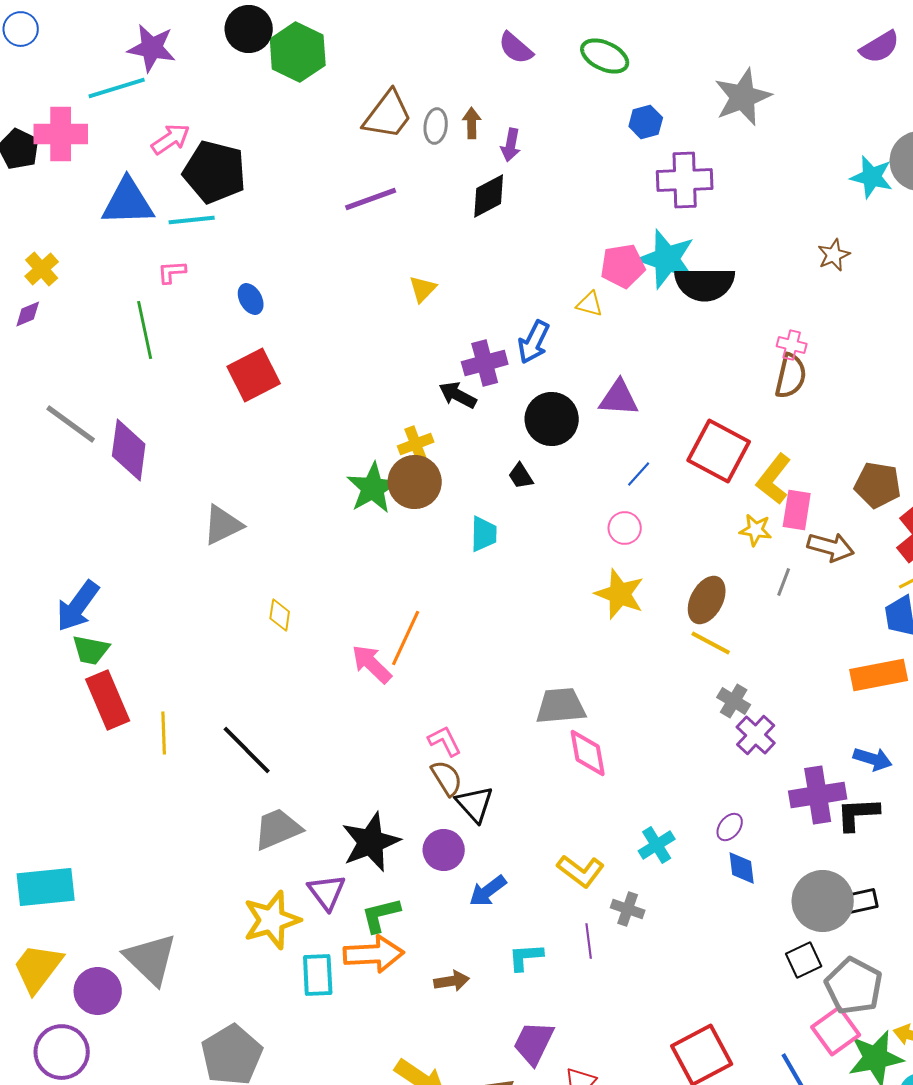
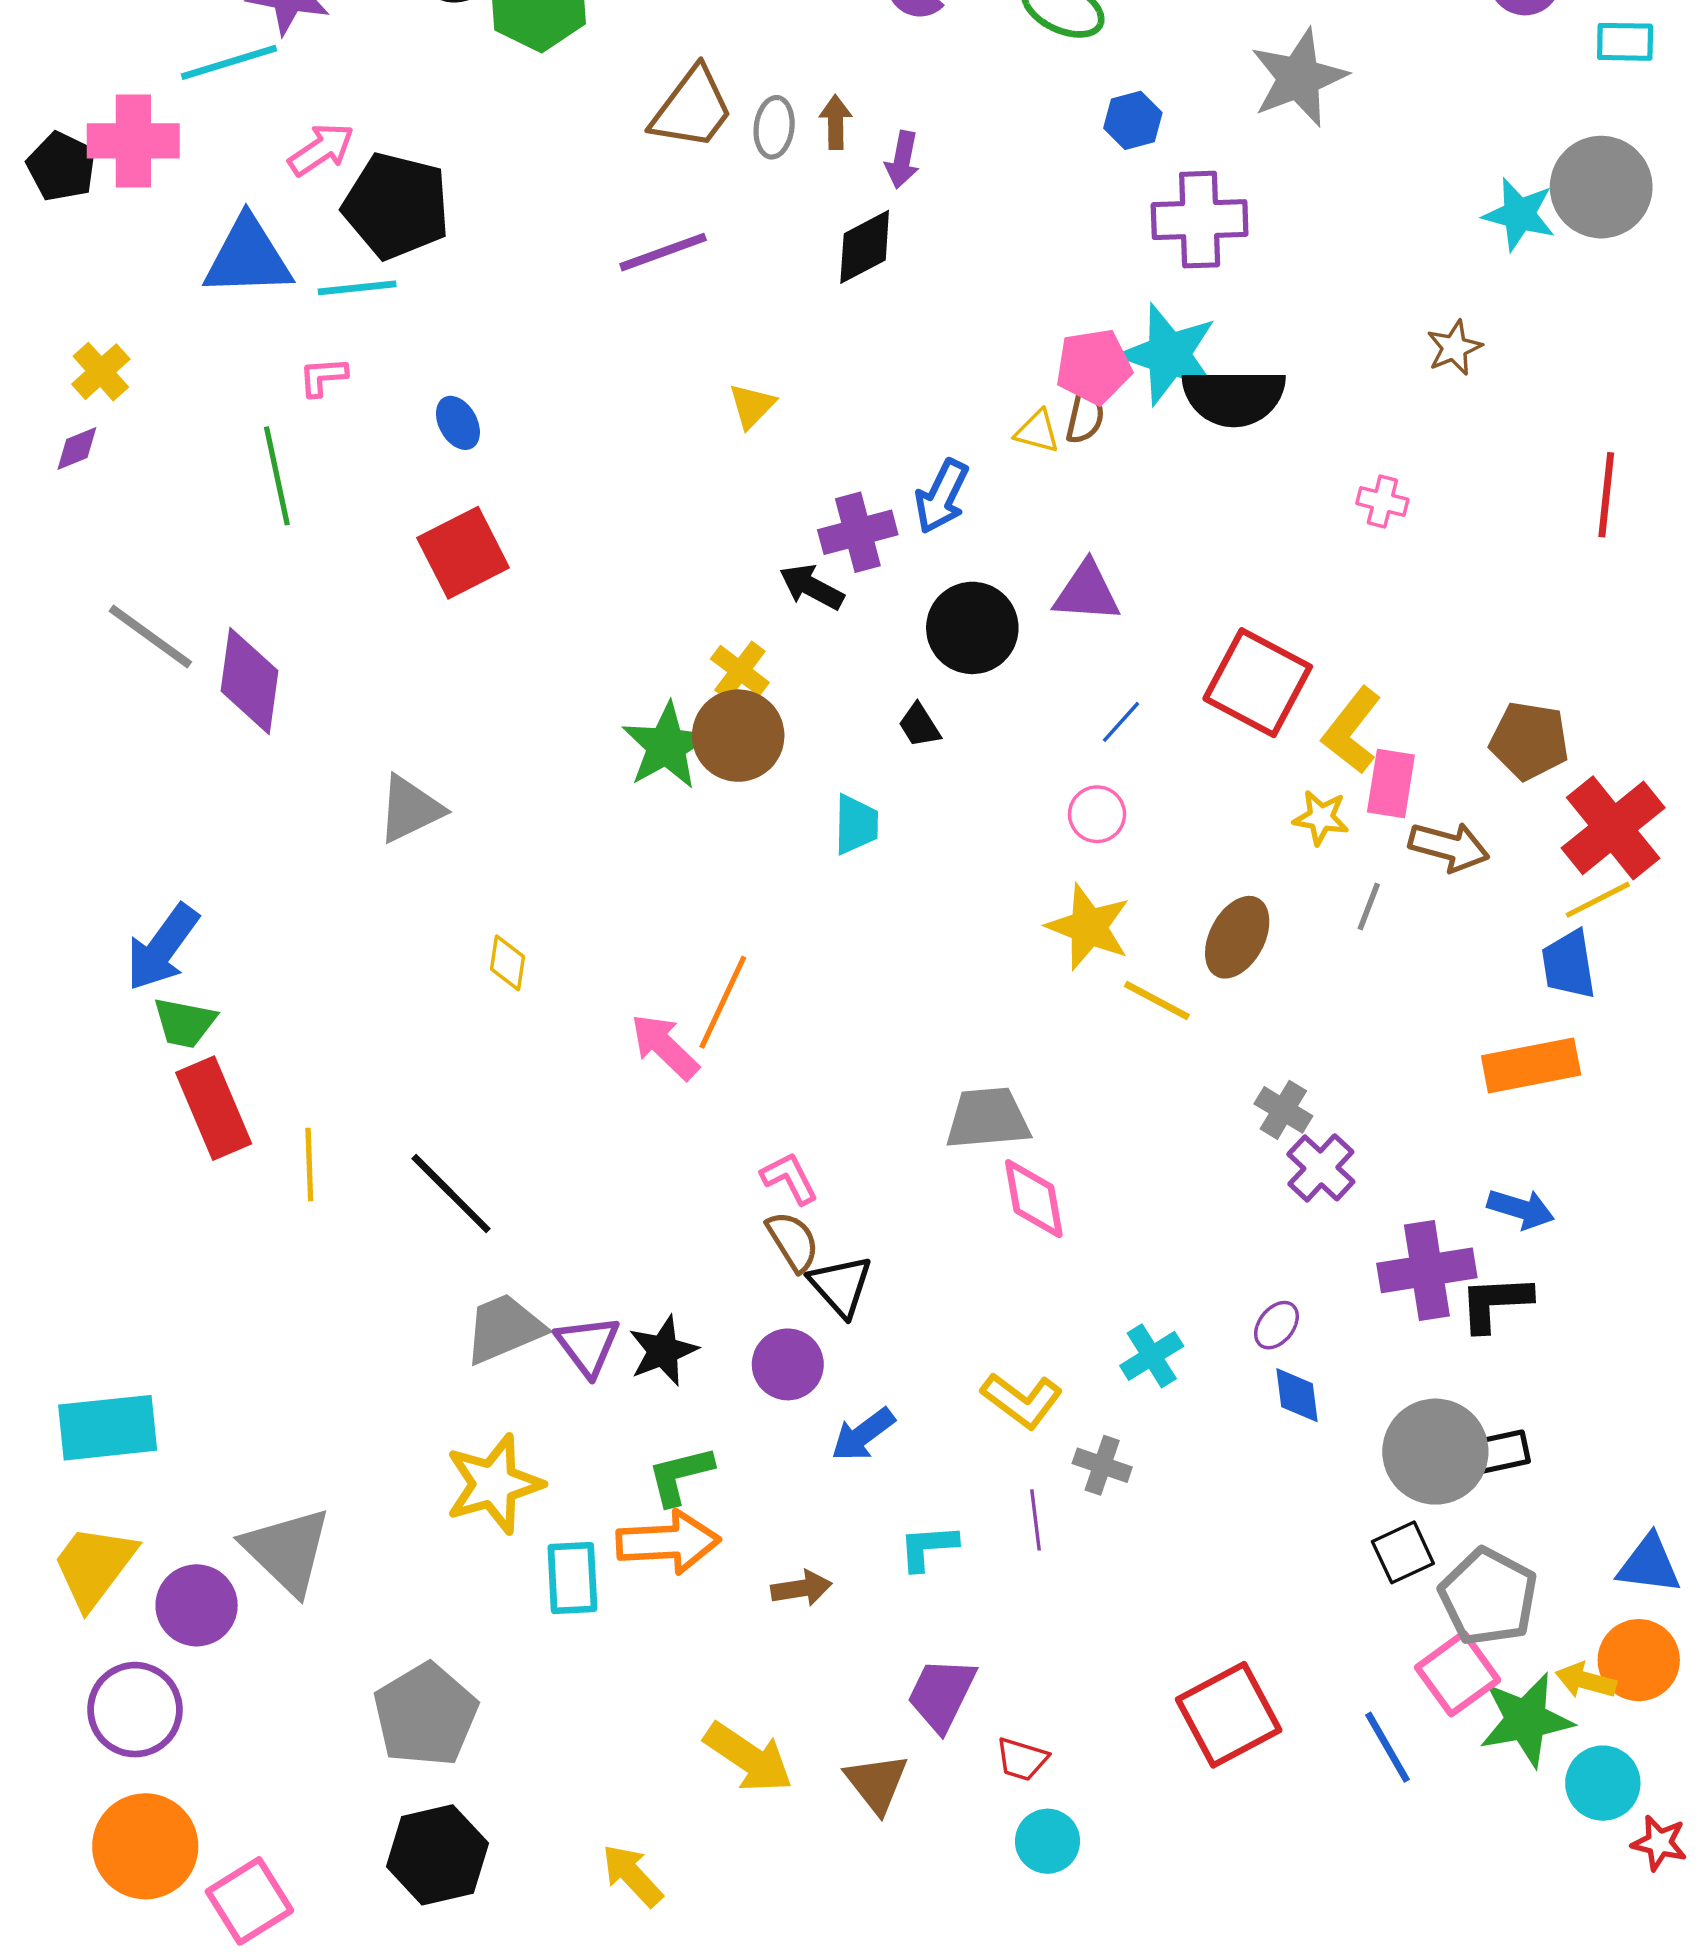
brown semicircle: (791, 376) -> (1085, 416), moved, size x0.7
yellow cross: (416, 444) -> (740, 671), turned -32
yellow line: (711, 643) -> (1157, 1000), moved
black star: (371, 842) -> (663, 1351), size x0.7
purple triangle: (327, 892) -> (588, 1346), moved

